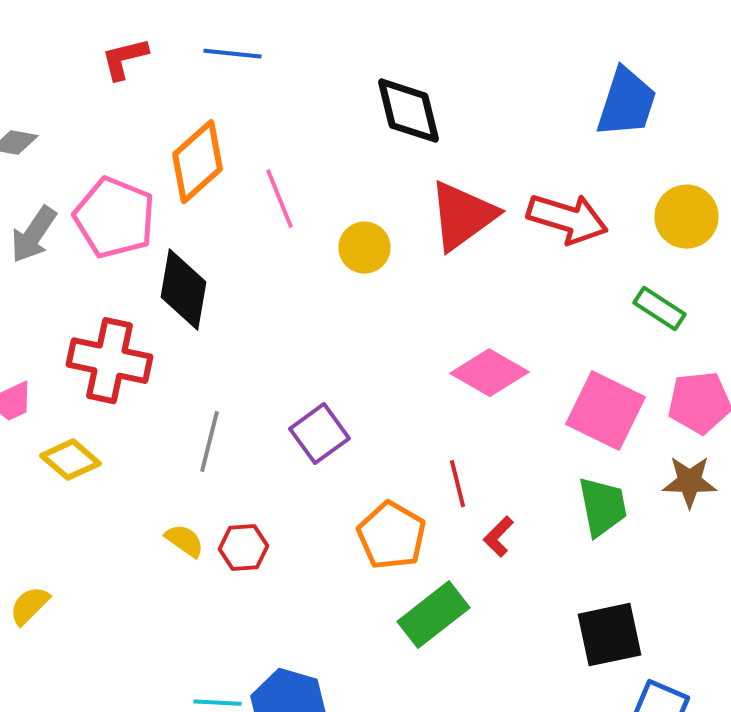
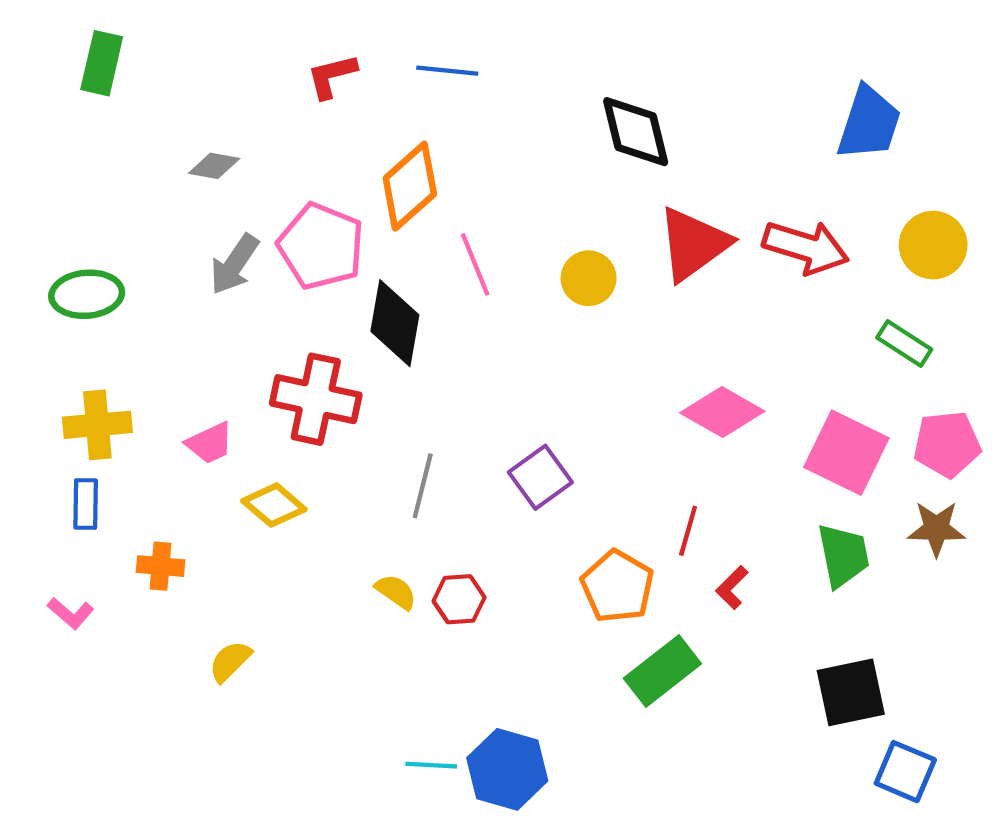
pink line: (280, 199) -> (475, 264), moved
red line: (458, 484) -> (688, 531), turned 30

